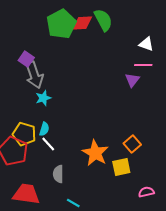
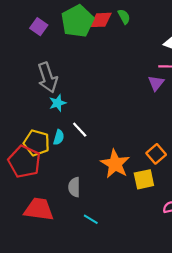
green semicircle: (103, 20) -> (124, 17), size x0.6
purple square: (26, 59) -> (39, 27), moved
white line: (48, 144) -> (80, 130), moved

